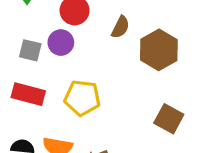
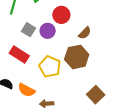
brown hexagon: (159, 50) -> (77, 57), moved

